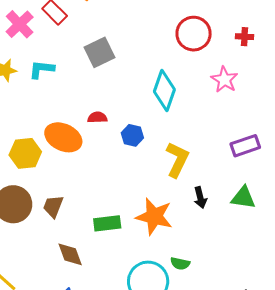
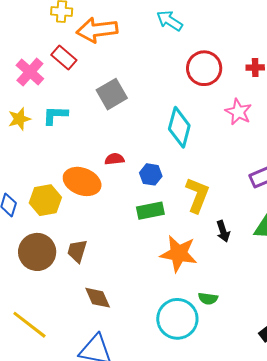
green rectangle: (107, 223) -> (150, 211), moved

